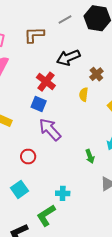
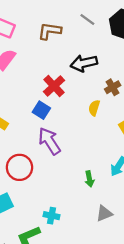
gray line: (65, 20) -> (87, 20), turned 56
red circle: (28, 157) -> (19, 167), size x1.5

